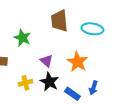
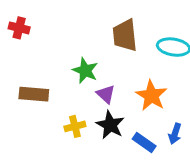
green star: (22, 38) -> (85, 71), moved

